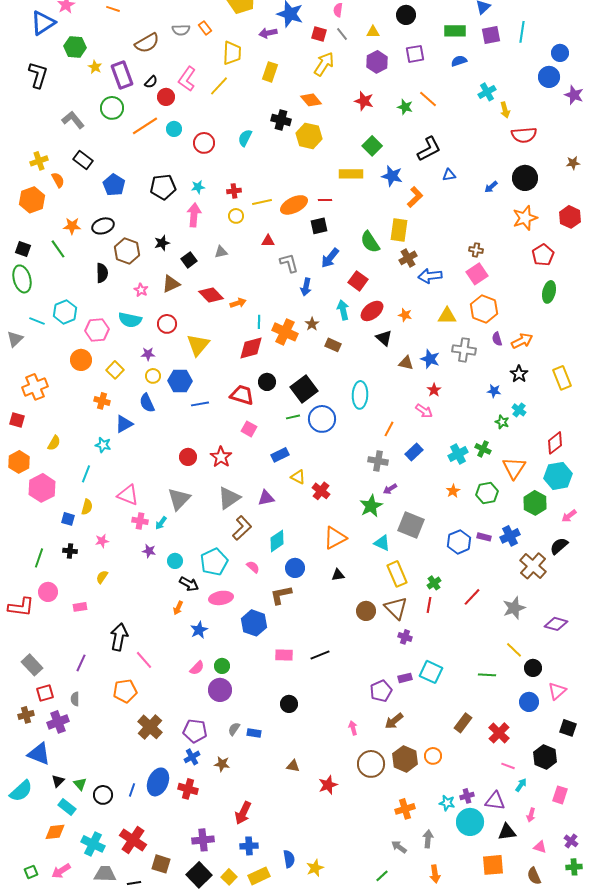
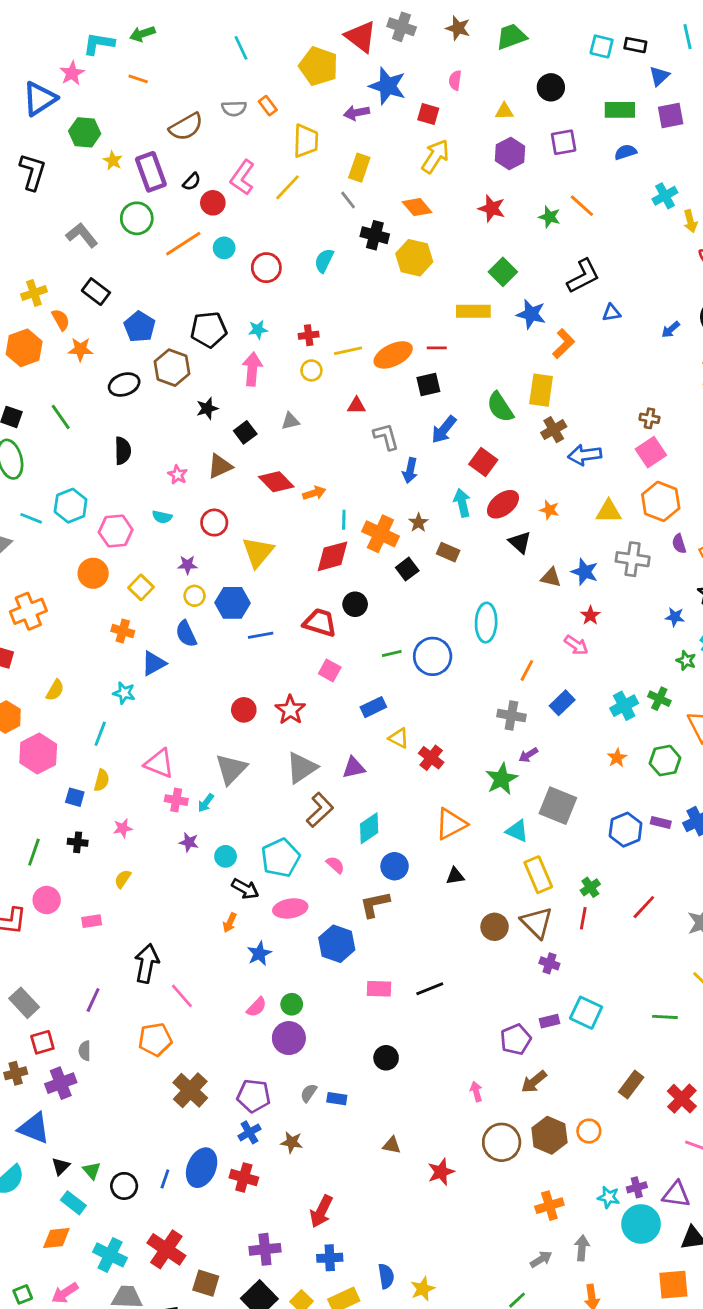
gray line: (342, 34) -> (348, 200), moved
orange star: (72, 226) -> (80, 349), moved
brown hexagon: (127, 251) -> (172, 368), moved
cyan semicircle: (130, 320) -> (162, 517), size x0.6
black square: (304, 389) -> (407, 569), moved, size x0.6
gray arrow: (399, 847) -> (541, 1259), turned 112

